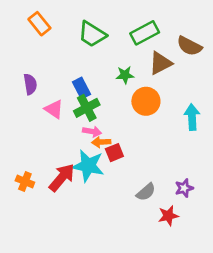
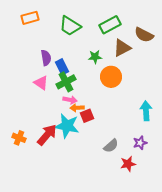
orange rectangle: (39, 24) -> (30, 18), turned -66
purple semicircle: (30, 84) -> (46, 58), moved
cyan arrow: (192, 117) -> (146, 111), moved

